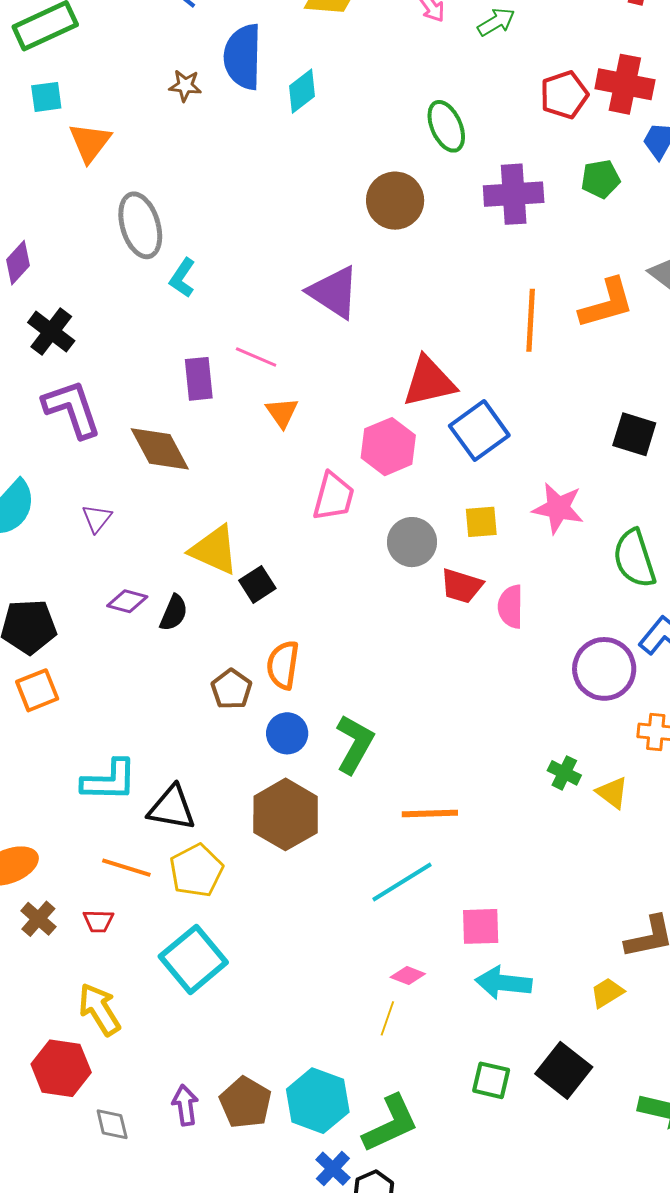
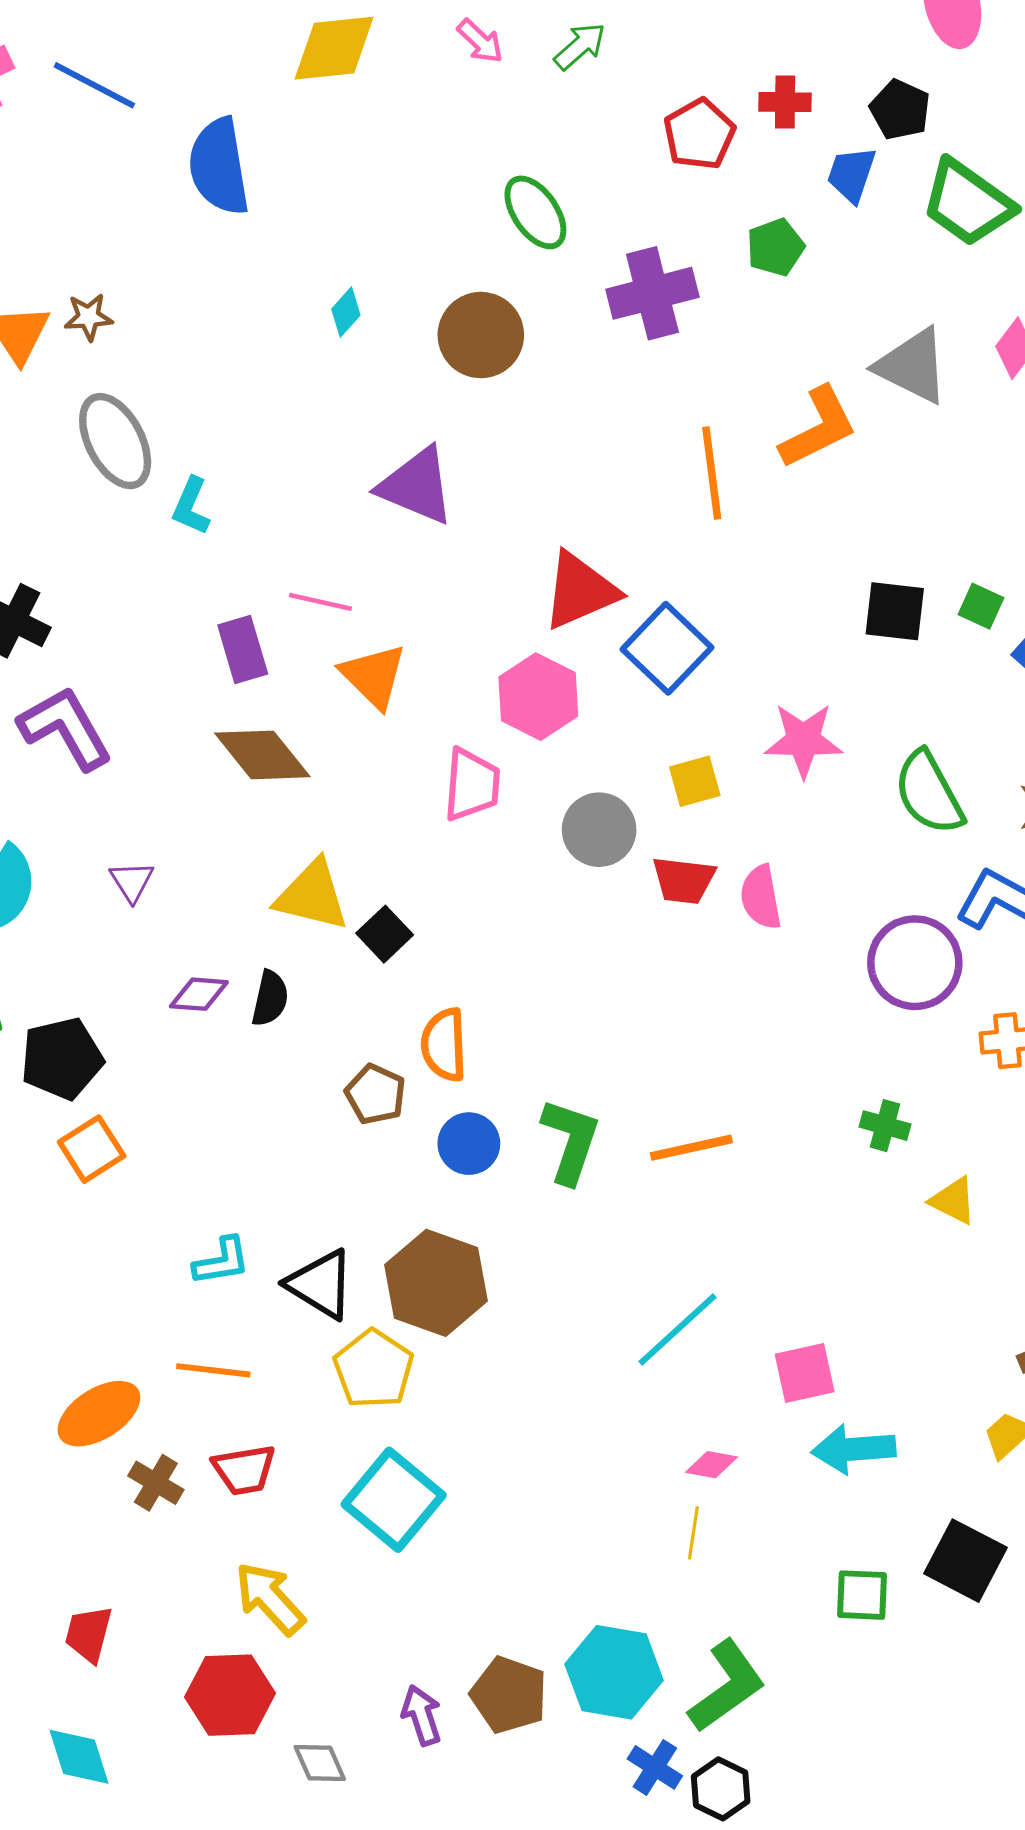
red cross: (625, 84) -> (785, 102), size x0.6
brown star: (185, 86) -> (89, 317), moved
cyan diamond: (302, 91) -> (346, 312), moved, size x0.7
orange triangle: (282, 413) -> (374, 676), size x1.4
brown diamond: (160, 449) -> (262, 755), moved
cyan L-shape: (109, 780) -> (222, 1261), size x0.7
yellow triangle: (612, 793) -> (953, 1201), moved
black triangle: (172, 808) -> (321, 1284), turned 32
orange line: (430, 813) -> (691, 1148), moved
brown hexagon: (286, 814) -> (436, 1283), moved
orange line: (126, 868) -> (213, 1370), moved
red trapezoid: (98, 921) -> (244, 1470), size x1.4

